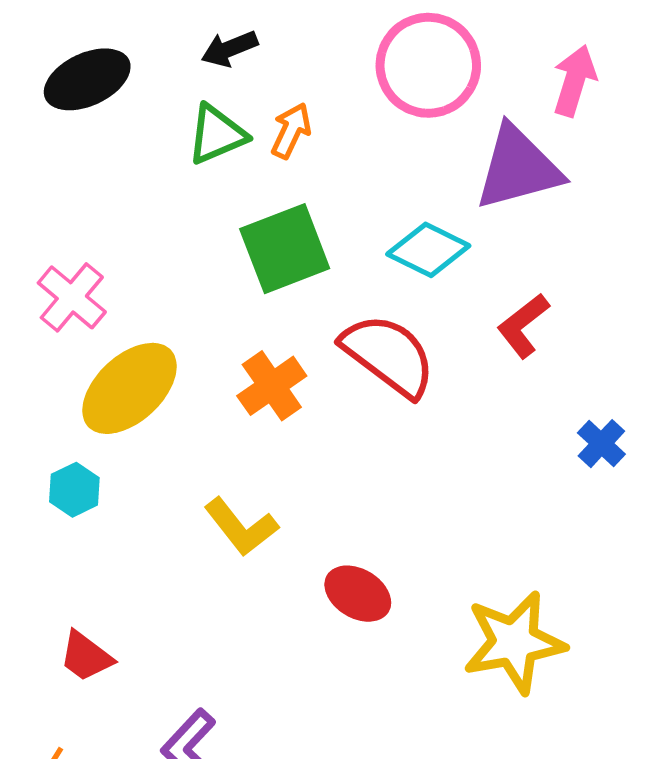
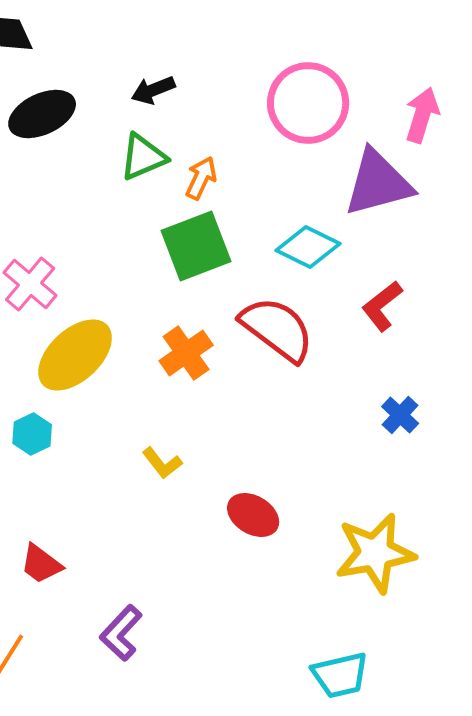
orange arrow: (291, 131) -> (201, 178), moved
blue cross: (601, 444) -> (400, 415), moved
yellow L-shape: (241, 527) -> (162, 463), size x0.7

